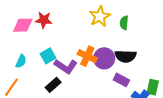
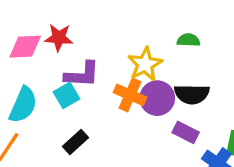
yellow star: (100, 16) -> (145, 64), moved
green semicircle: (124, 23) -> (189, 40), turned 88
cyan semicircle: (21, 61) -> (23, 105), size x1.6
purple L-shape: (66, 66) -> (82, 75), moved, turned -30

